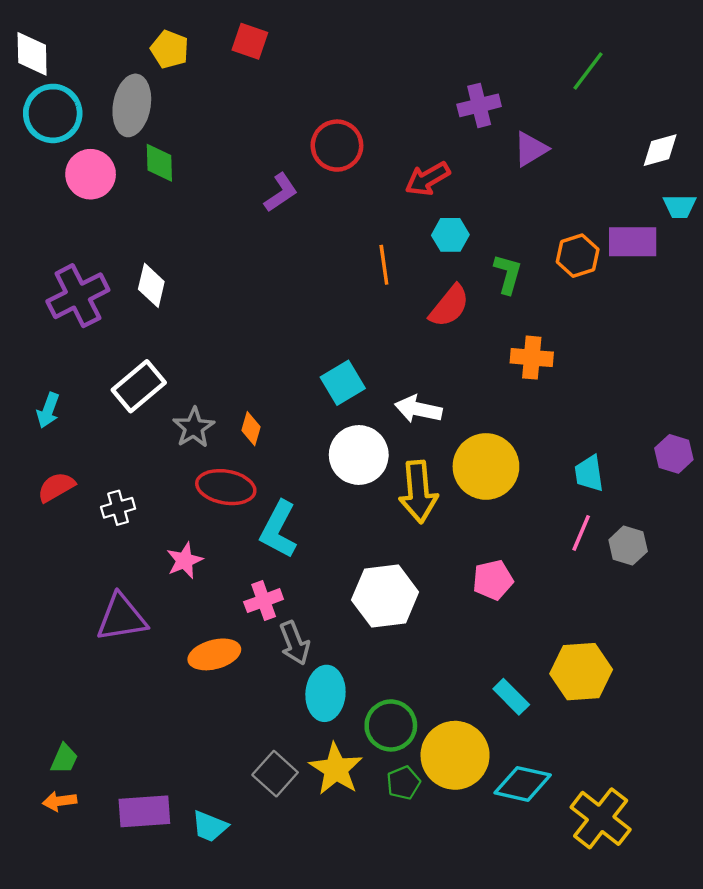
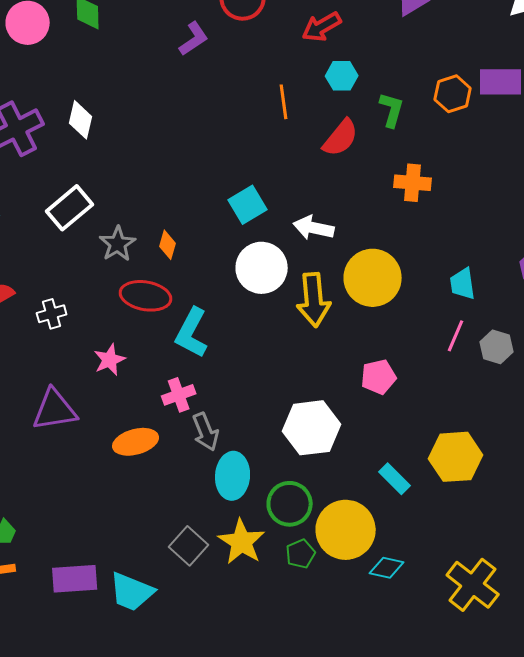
white hexagon: (385, 596) -> (312, 428), moved
cyan diamond: (523, 784) -> (387, 568), moved, size x0.7
cyan trapezoid: (210, 826) -> (132, 592), size x1.4

